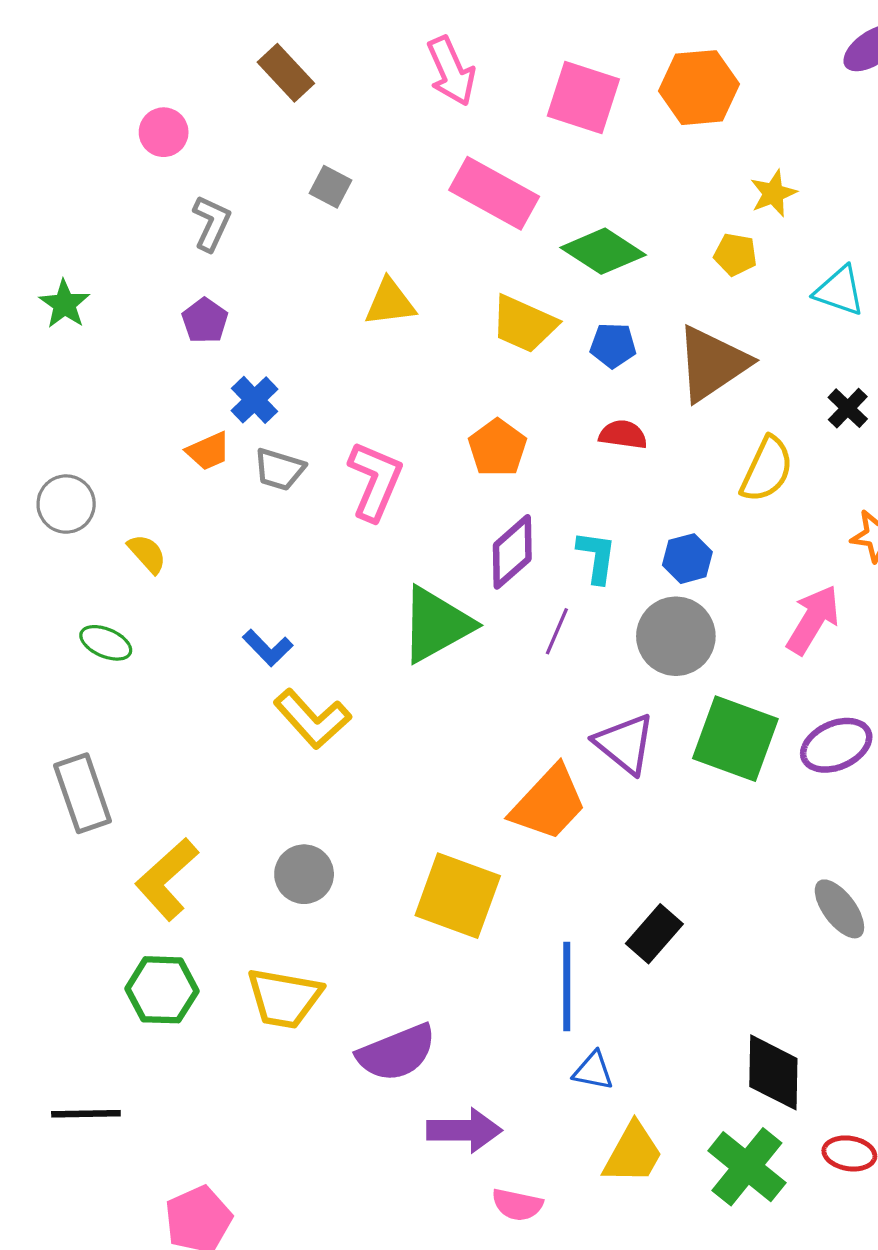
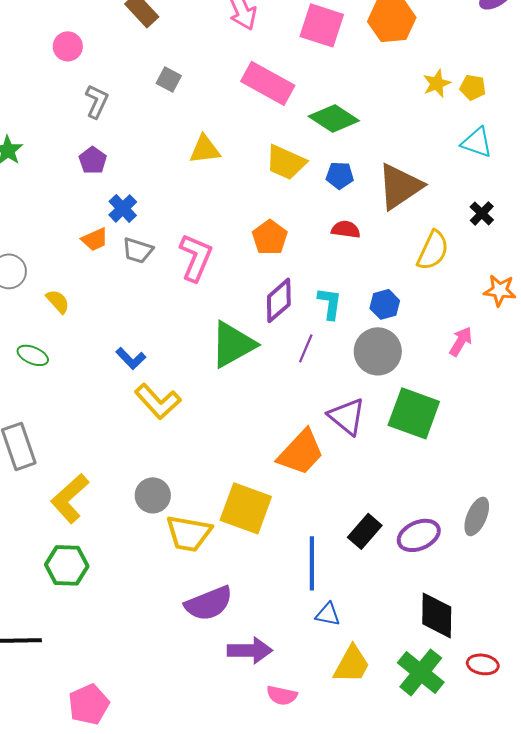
yellow pentagon: (735, 254) -> (473, 87), moved
pink arrow: (813, 620) -> (461, 341), size x0.7
purple ellipse: (836, 745) -> (419, 535), moved
gray ellipse: (839, 909) -> (477, 516), turned 60
yellow trapezoid: (284, 998) -> (189, 533), moved

